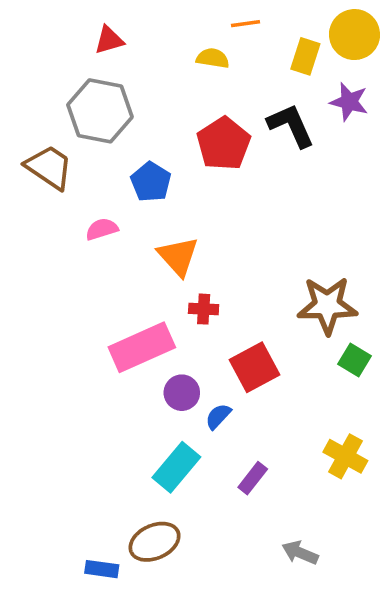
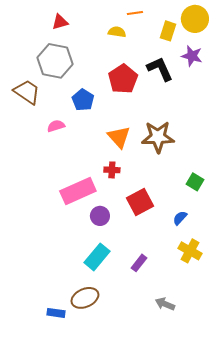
orange triangle: (178, 256) -> (119, 137), moved
brown star: (327, 305) -> (158, 137), moved
green square: (355, 360) -> (195, 182), moved
blue semicircle: (218, 416) -> (180, 218), moved

